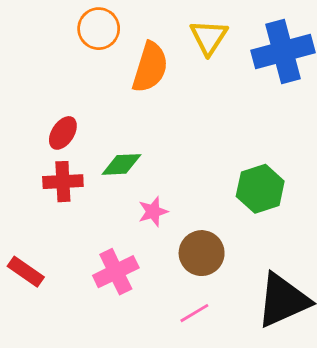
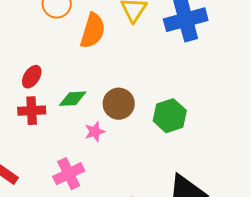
brown circle: (202, 253) -> (119, 104), moved

